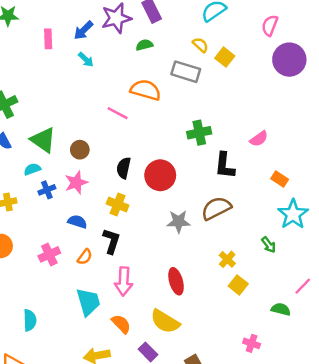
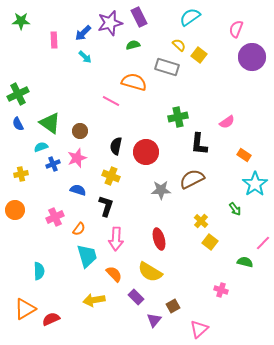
orange semicircle: (85, 257) -> (79, 229), moved

